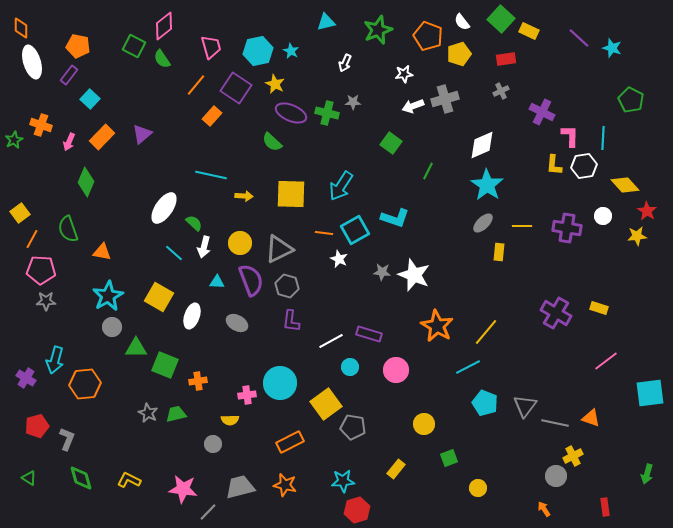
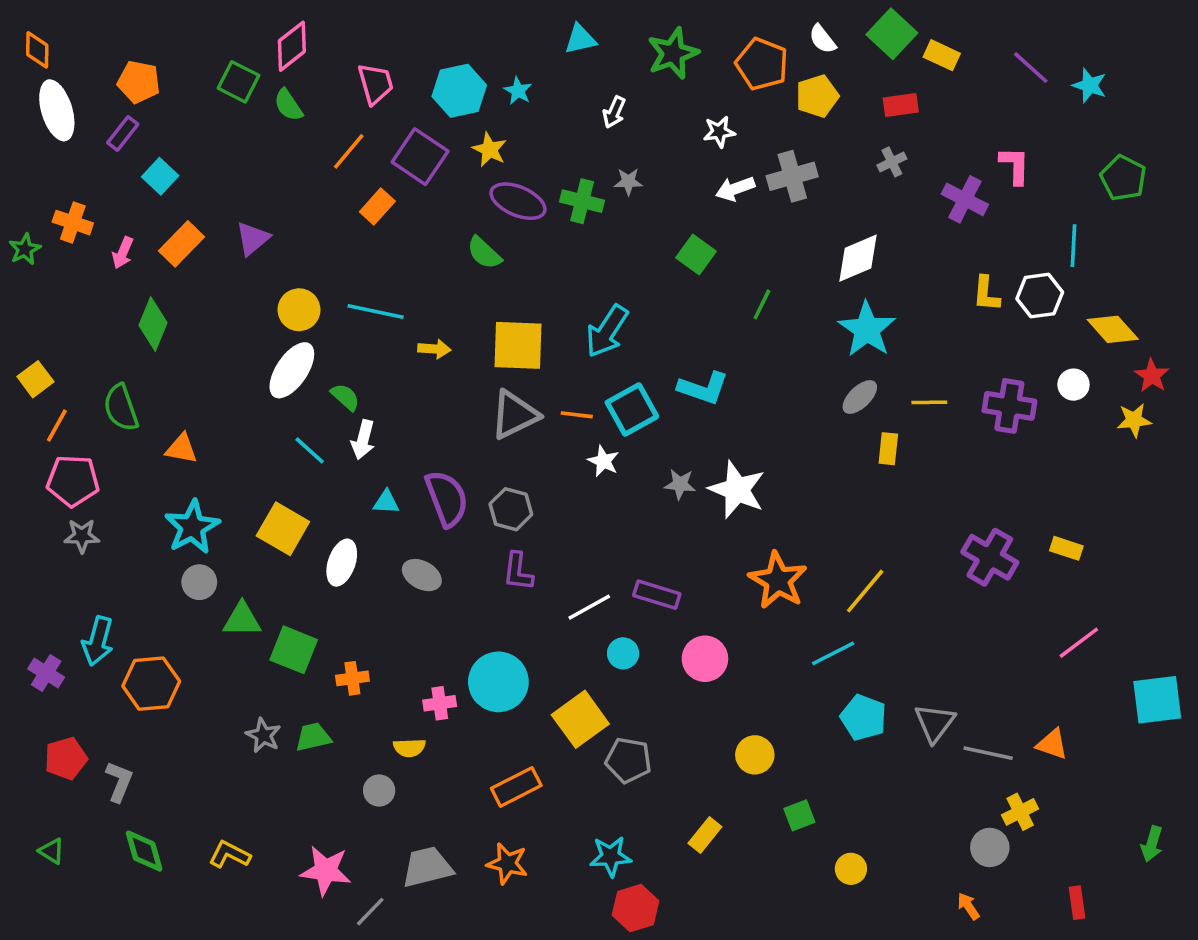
pink L-shape: (570, 136) -> (1015, 166), moved
yellow circle: (240, 243) -> (299, 310), moved
gray triangle: (279, 249) -> (514, 415), moved

